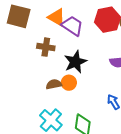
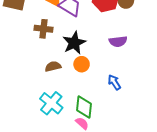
orange circle: (69, 83) -> (82, 64), moved

